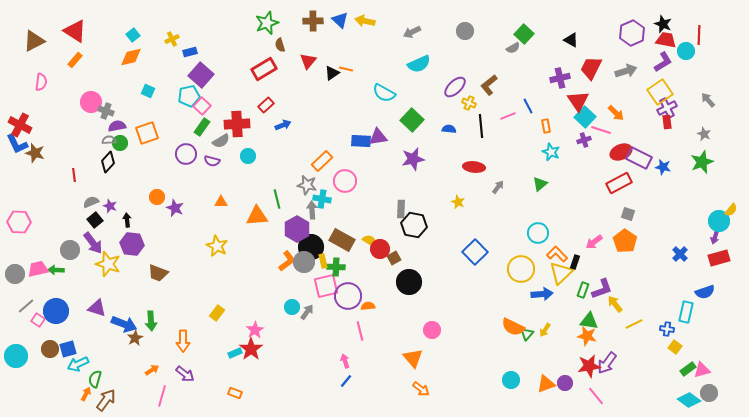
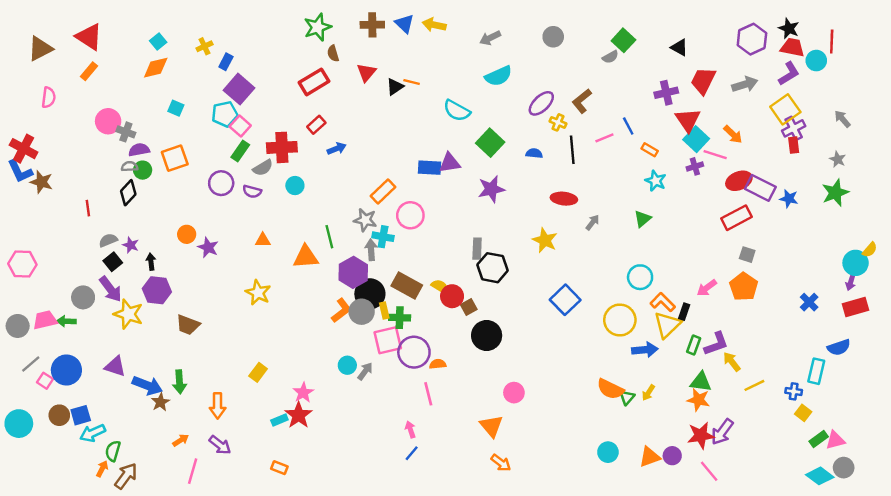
blue rectangle: (190, 52) -> (226, 62), turned -48
orange rectangle: (546, 126) -> (650, 150), turned -48
yellow star: (458, 202) -> (545, 240), size x1.5

